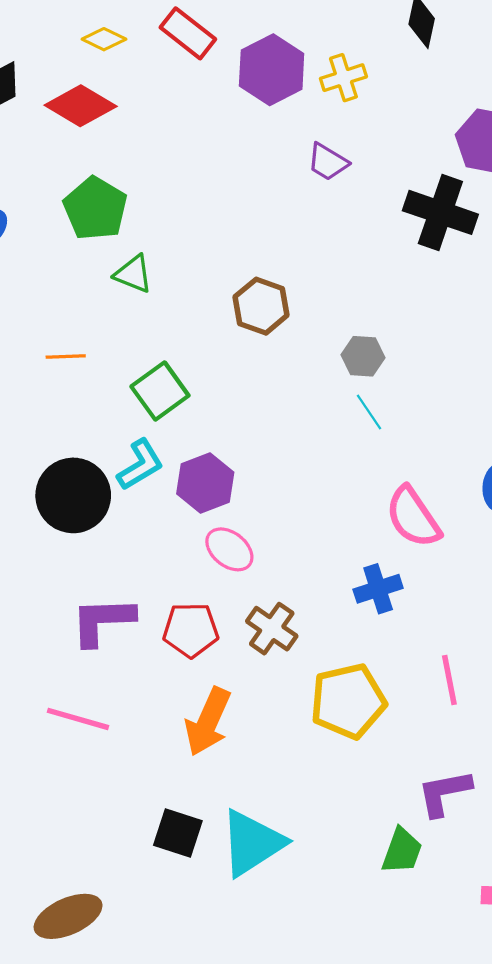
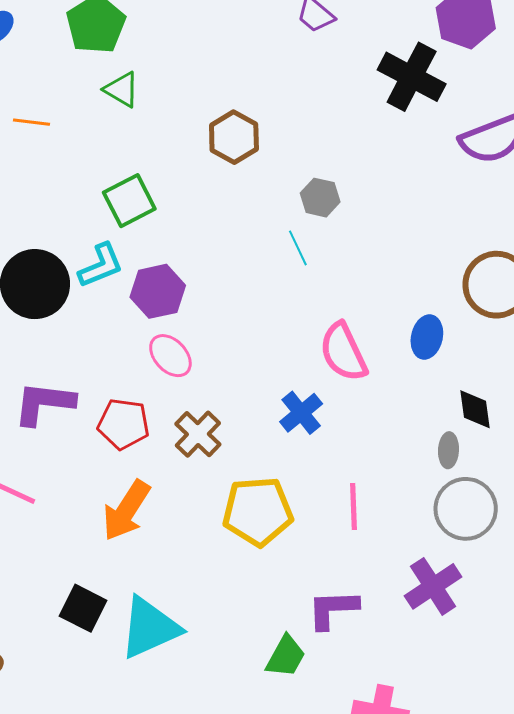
orange line: (66, 357) -> (31, 122), moved
cyan line: (369, 412) -> (298, 248), moved
blue cross: (378, 589) -> (301, 413), turned -30

